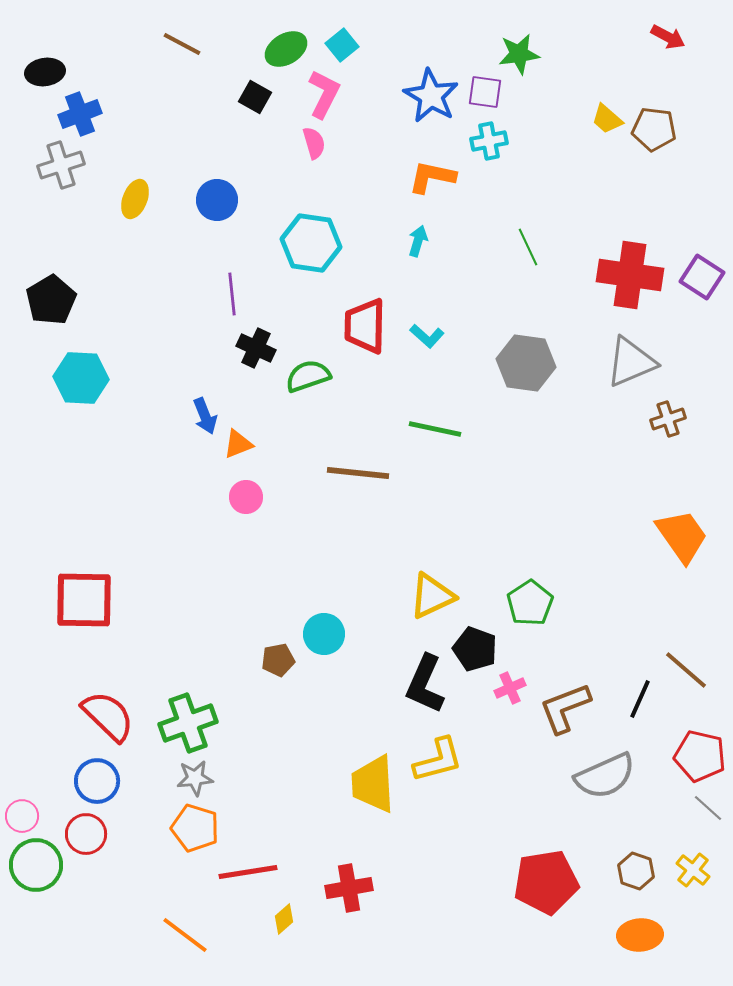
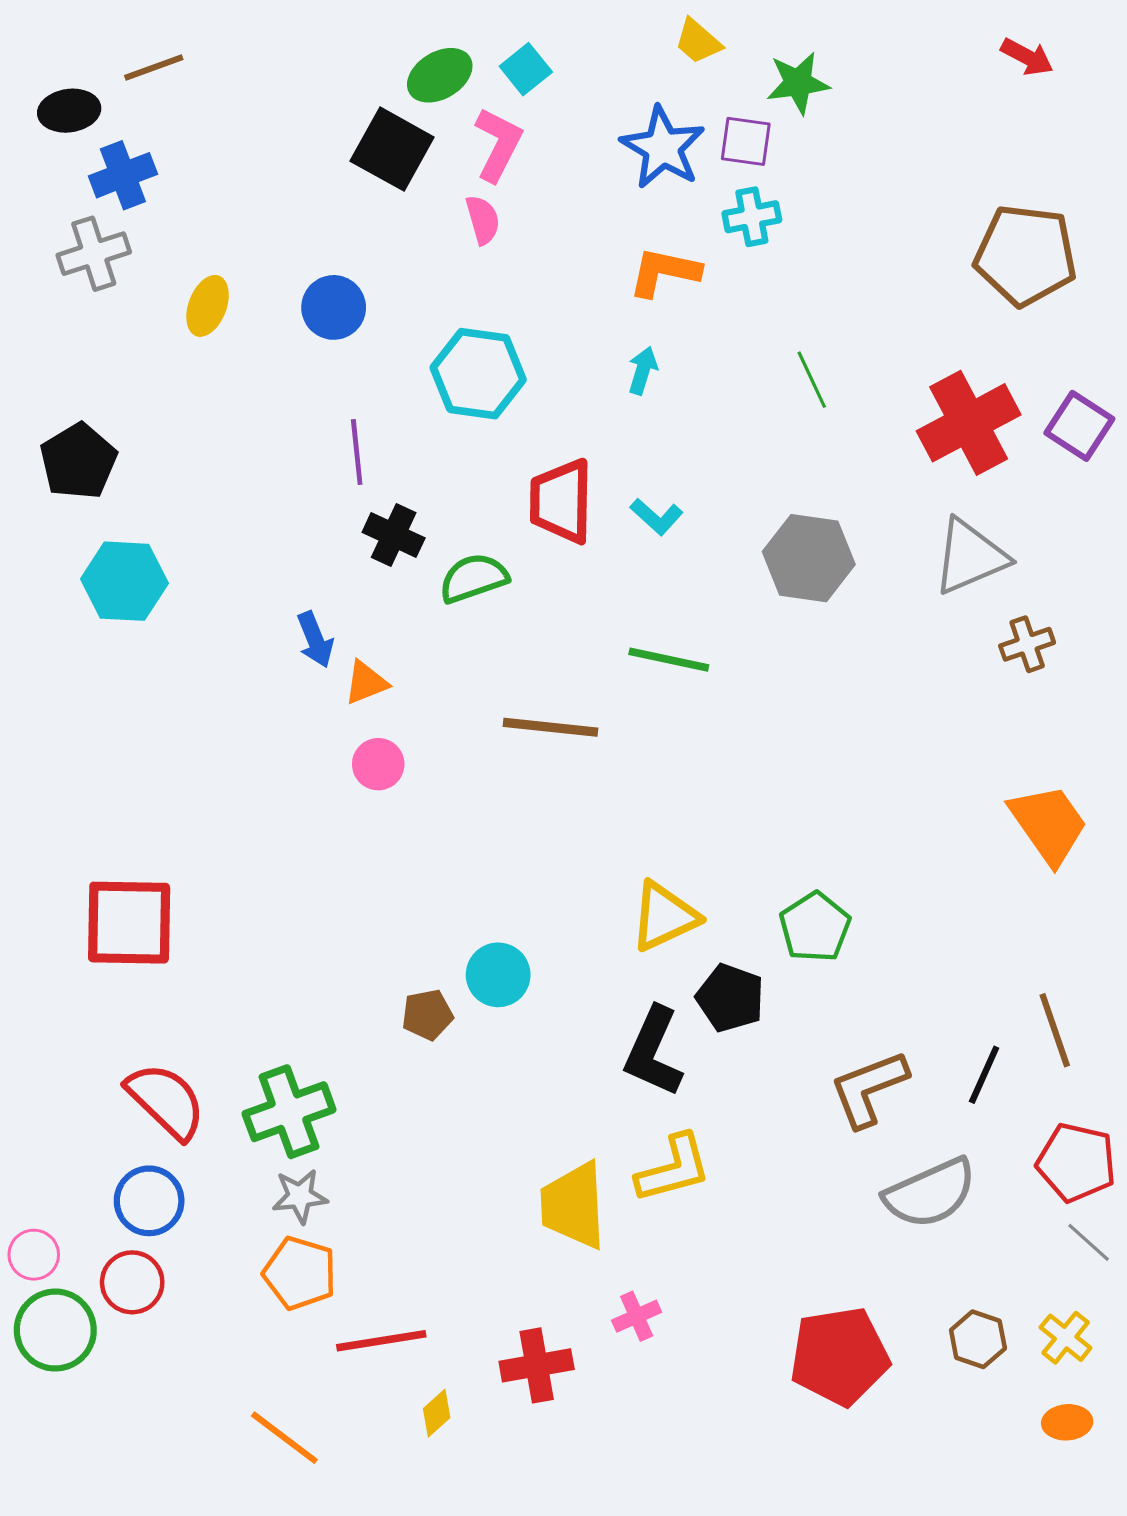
brown line: (182, 44) -> (154, 68), moved, turned -48
black square: (255, 97) -> (392, 149), size x1.6
yellow trapezoid: (607, 119) -> (698, 41), moved
brown pentagon: (654, 129) -> (1026, 255), moved, size x1.5
red cross: (630, 275) -> (969, 423), turned -36
brown line: (686, 670) -> (1055, 1030), turned 30
pink cross: (510, 688) -> (637, 1316), moved
orange ellipse: (640, 935) -> (1067, 1422), moved, size x0.7

